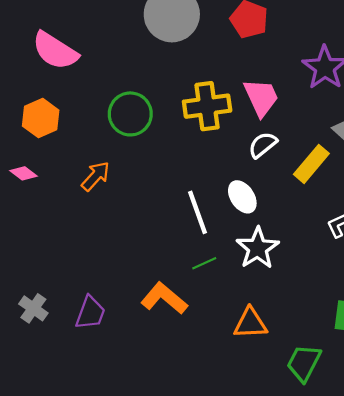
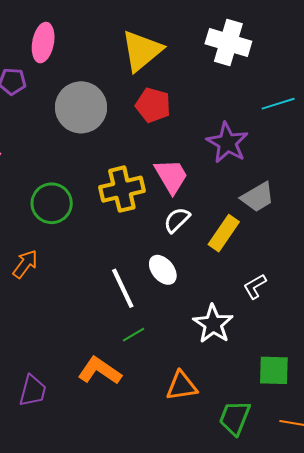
white star: (258, 248) -> (213, 324), moved

